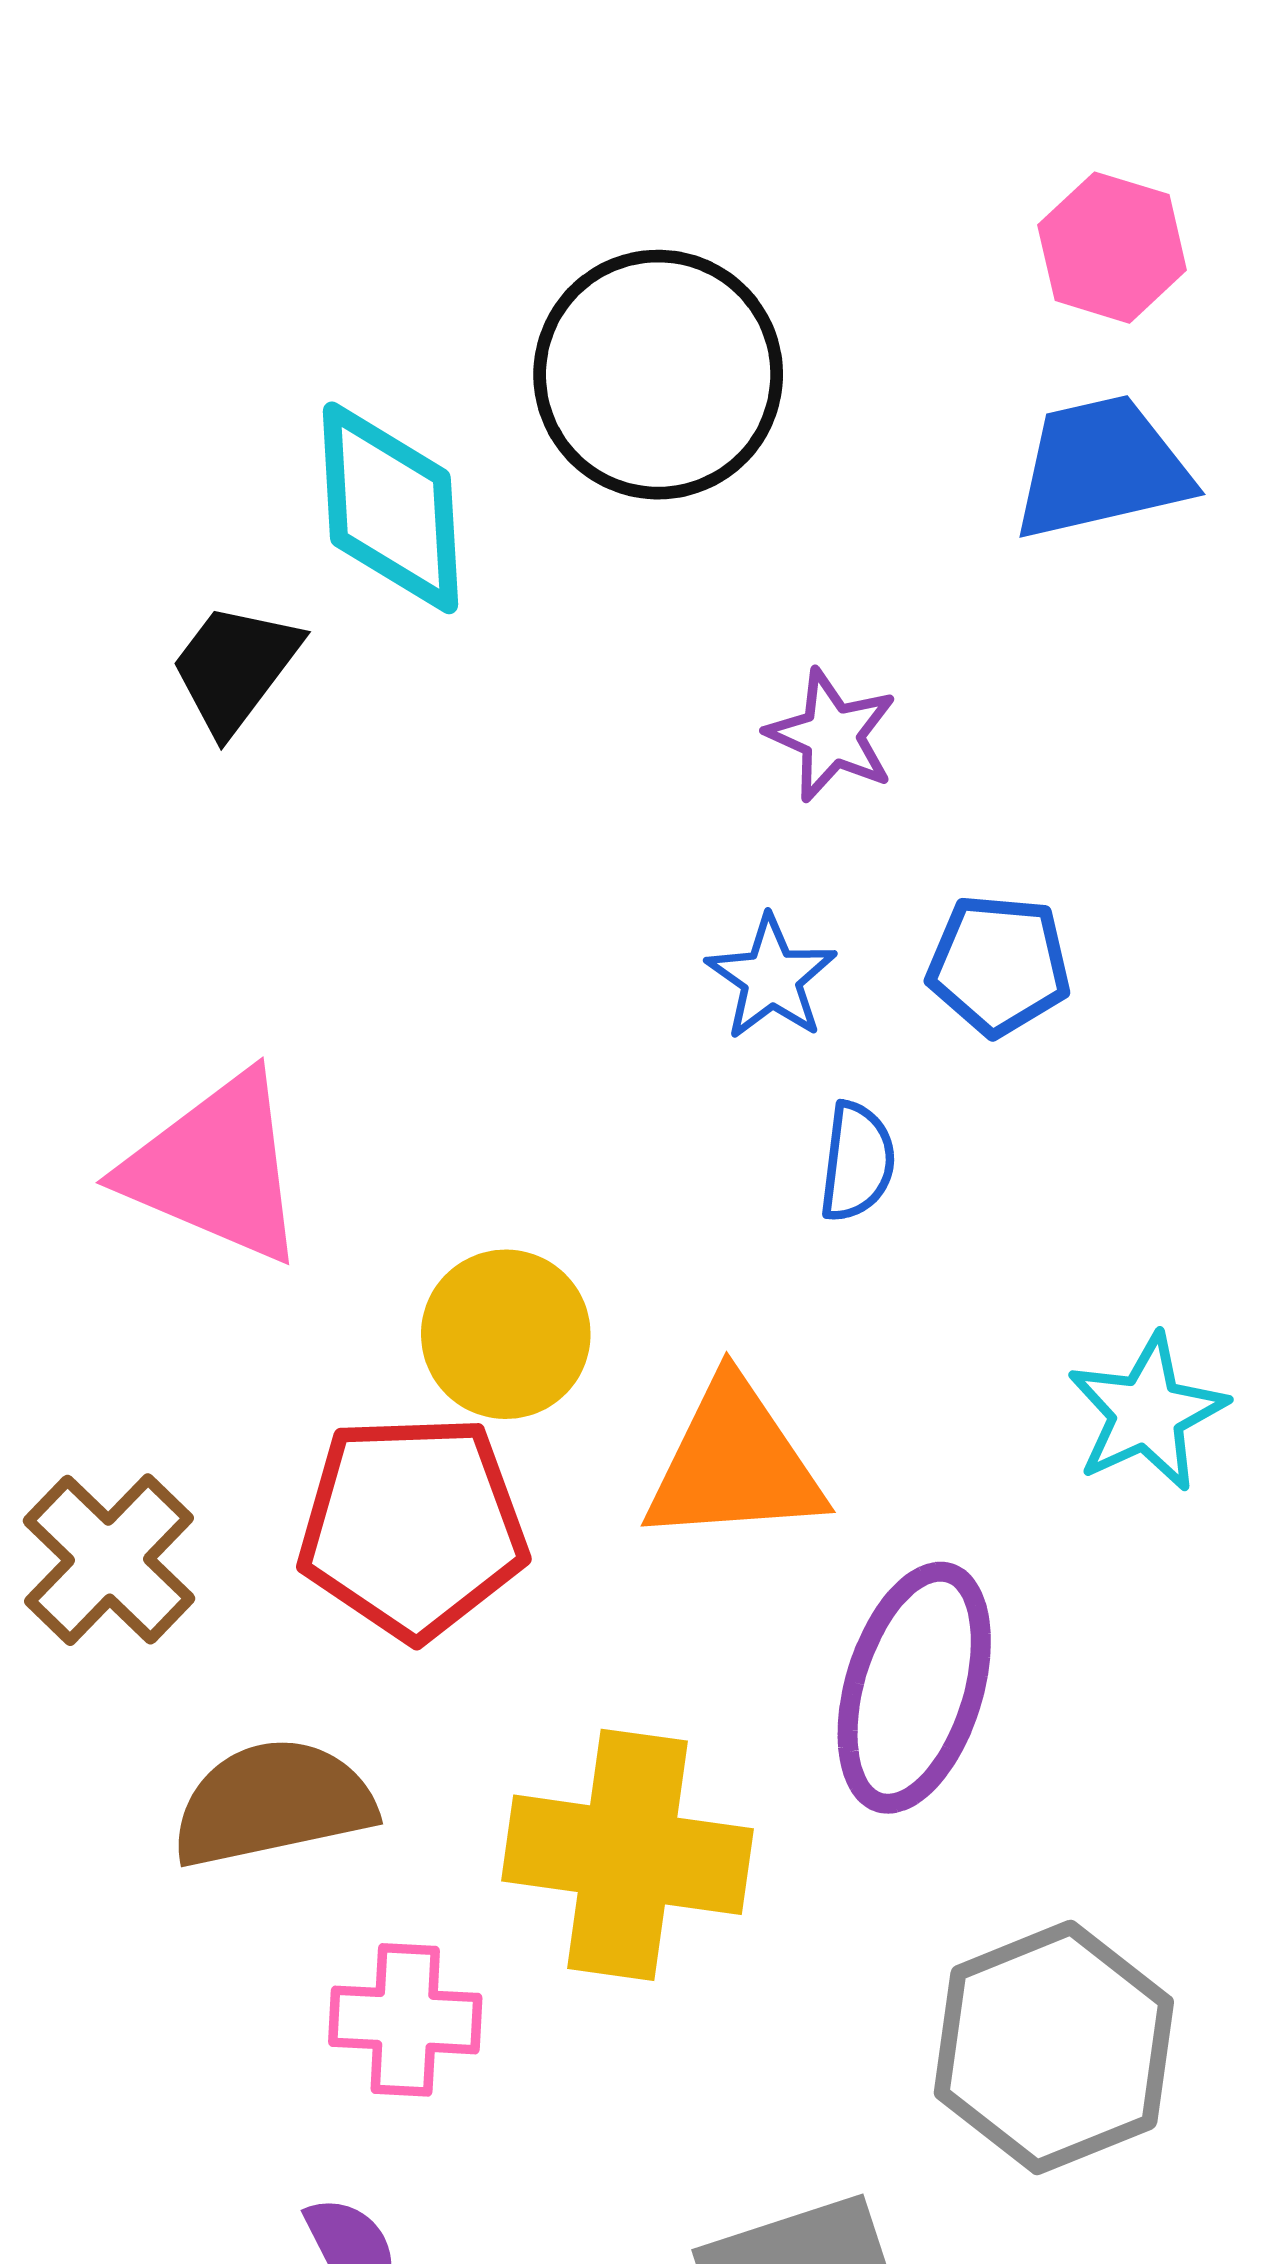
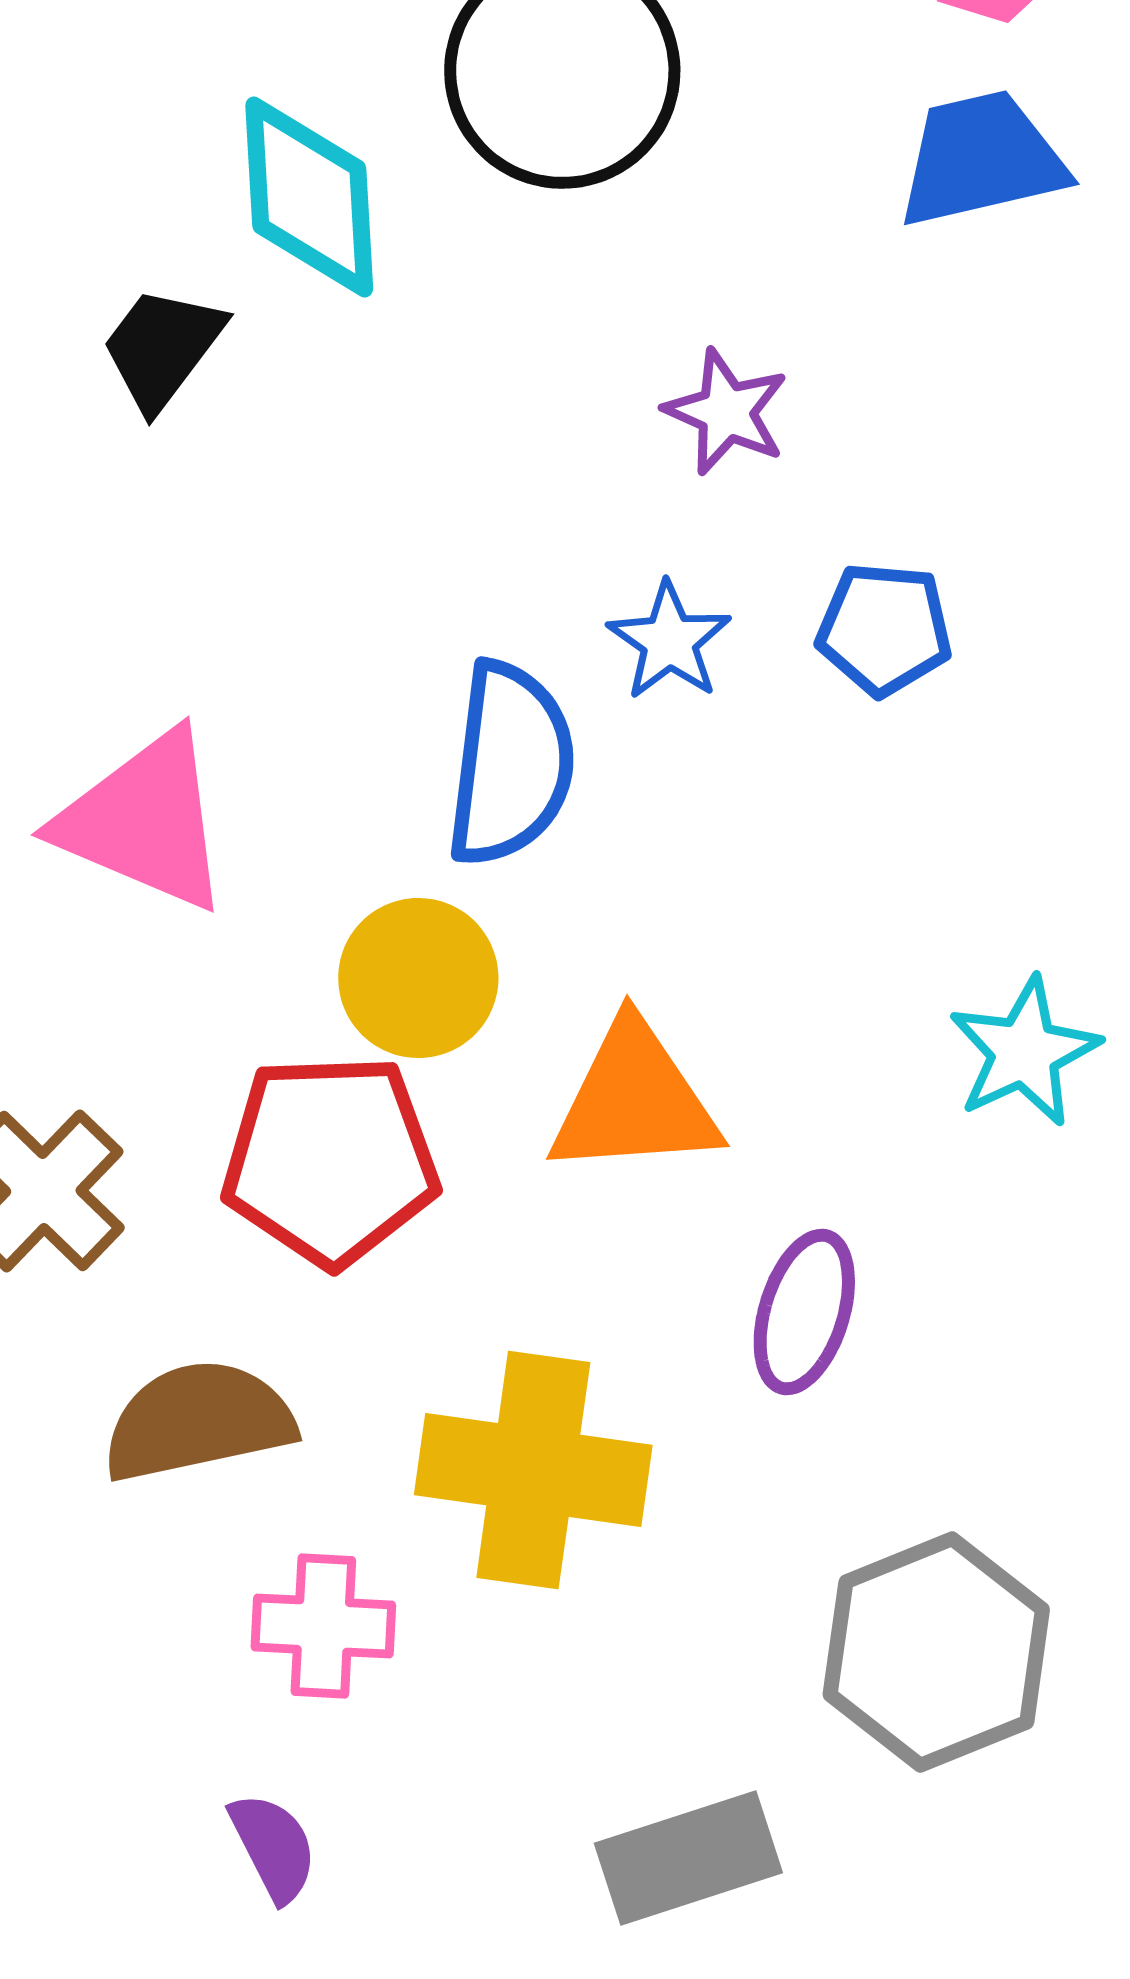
blue semicircle: (857, 1162) -> (510, 764), moved, size x1.8
purple ellipse: (914, 1688) -> (804, 1312), size x0.7

